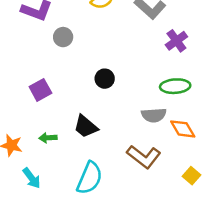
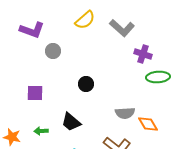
purple cross: (176, 41) -> (143, 54), turned -36
green ellipse: (175, 86) -> (158, 77), moved
purple square: (40, 90) -> (35, 93), turned 30

